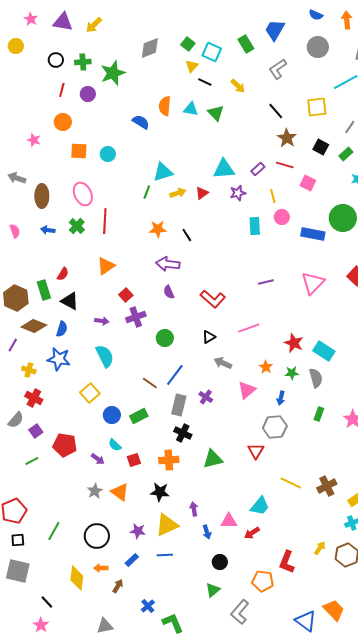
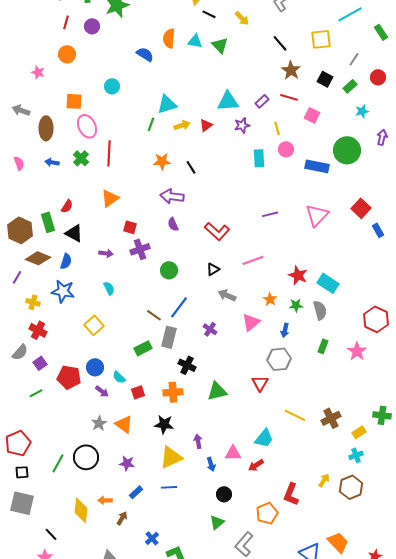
orange square: (79, 151) -> (74, 101), moved
red square: (126, 295) -> (130, 227), turned -32
cyan semicircle: (105, 356) -> (109, 288), size x0.6
gray rectangle: (179, 405) -> (169, 337), moved
blue circle: (112, 415) -> (95, 367), moved
purple star: (138, 531) -> (127, 463), moved
black circle: (97, 536) -> (86, 457), moved
orange pentagon: (263, 581) -> (267, 513), turned -30

